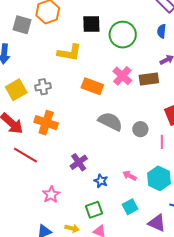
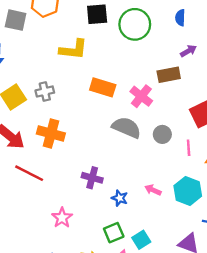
pink cross: (122, 76) -> (141, 96), moved
purple cross: (79, 162) -> (92, 178), turned -36
cyan square: (130, 207) -> (141, 240), moved

